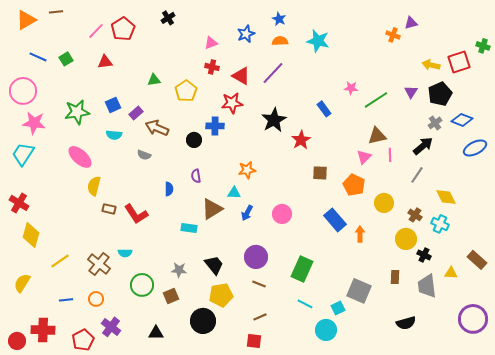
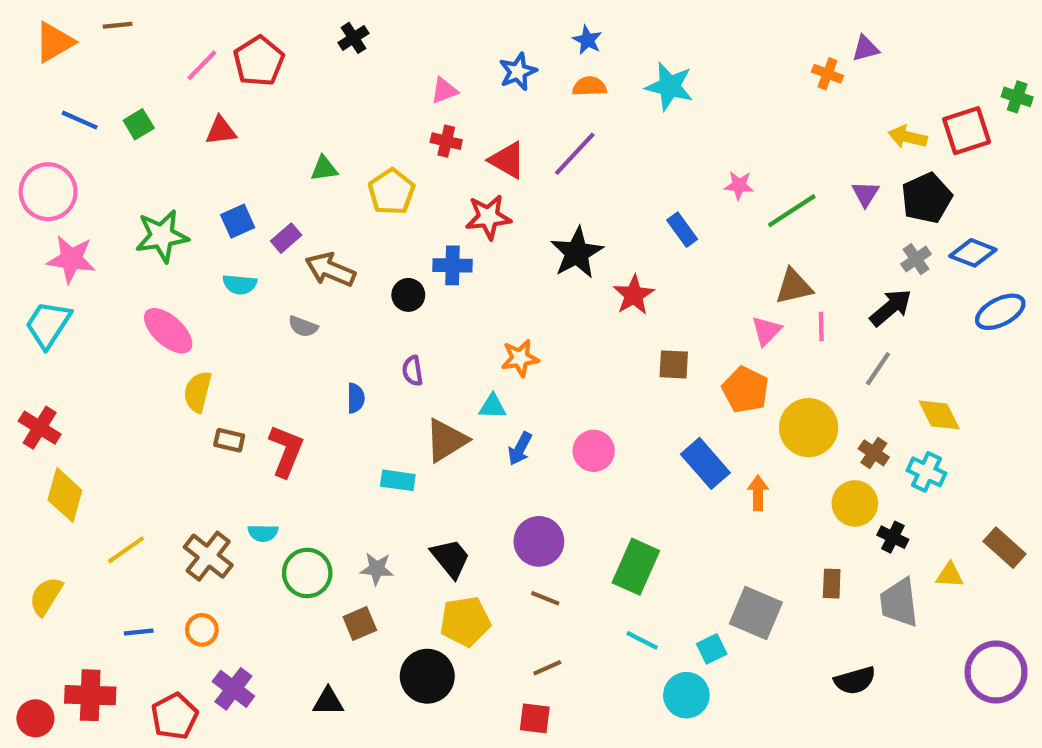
yellow circle: (384, 203) -> (809, 428), size x1.4
red L-shape: (136, 214) -> (286, 451), turned -125
green circle: (142, 285) -> (307, 573), moved

